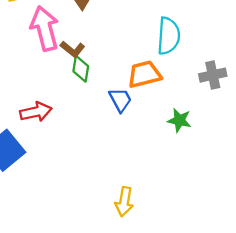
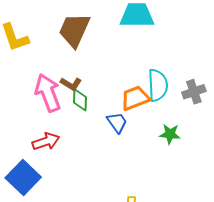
pink arrow: (45, 28) -> (48, 93), moved
cyan semicircle: (169, 36) -> (158, 85), moved

